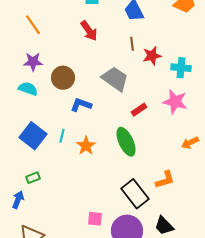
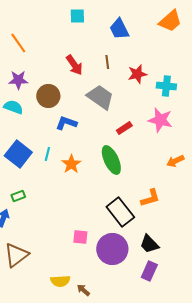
red arrow: (89, 31) -> (74, 65), moved
brown line: (132, 44) -> (107, 62), moved

